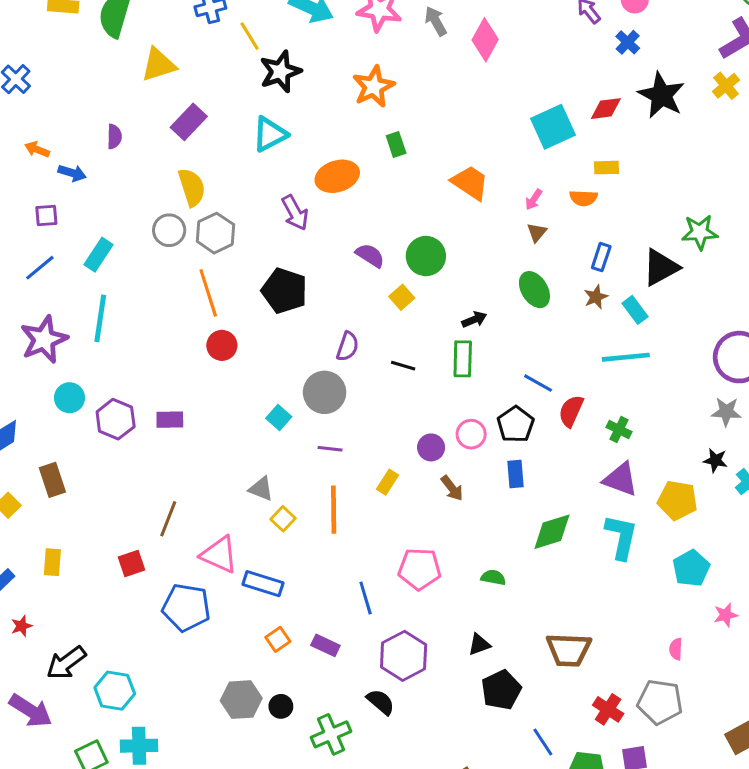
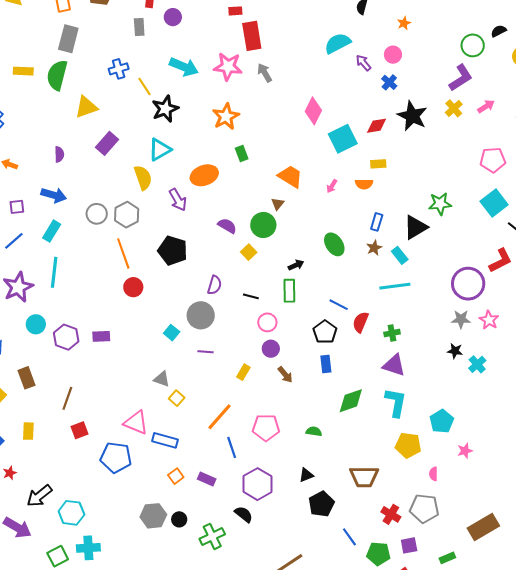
pink diamond: (485, 40) -> (313, 111), moved
blue arrow: (72, 173) -> (54, 195), moved, size x1.4
yellow semicircle: (192, 187) -> (143, 178), moved
brown triangle: (537, 232) -> (278, 204), moved
green cross: (619, 429) -> (392, 333), turned -35
pink circle: (471, 434) -> (267, 322), moved
yellow pentagon: (677, 500) -> (408, 445), moved
orange line: (334, 510) -> (220, 417), moved, turned 44
brown line: (168, 519) -> (67, 398), moved

